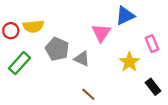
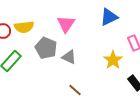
pink triangle: (101, 33) -> (66, 24), moved

